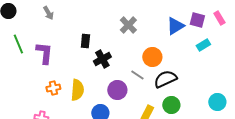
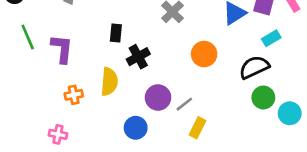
gray line: (137, 75) -> (184, 104), moved, turned -72
black semicircle: (165, 79) -> (254, 67), moved
yellow semicircle: (77, 90) -> (109, 82), moved
green circle: (171, 105) -> (263, 97), moved

